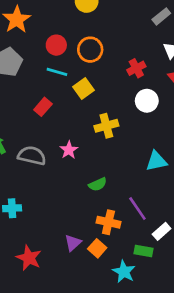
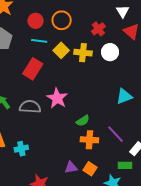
red rectangle: (43, 107) -> (33, 69), size x1.5
yellow cross: (106, 126) -> (83, 53), moved, turned 30
pink star: (69, 150) -> (57, 98), size x1.5
orange cross: (108, 222) -> (89, 140), moved
purple triangle: (73, 243) -> (71, 167), turned 40

